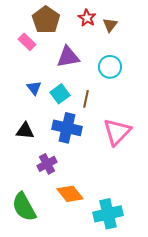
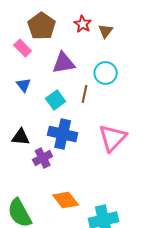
blue triangle: (34, 88) -> (24, 85), moved
brown line: (86, 99) -> (85, 94), moved
purple cross: (47, 164) -> (43, 158), moved

